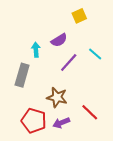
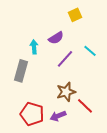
brown star: (57, 97) -> (66, 92), moved, turned -30

